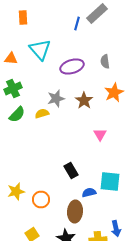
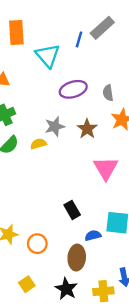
orange rectangle: (23, 18) -> (16, 32), size x1.5
cyan triangle: (40, 50) -> (48, 56), moved
gray semicircle: (105, 62) -> (108, 93), moved
pink triangle: (100, 134) -> (106, 168), size x1.6

